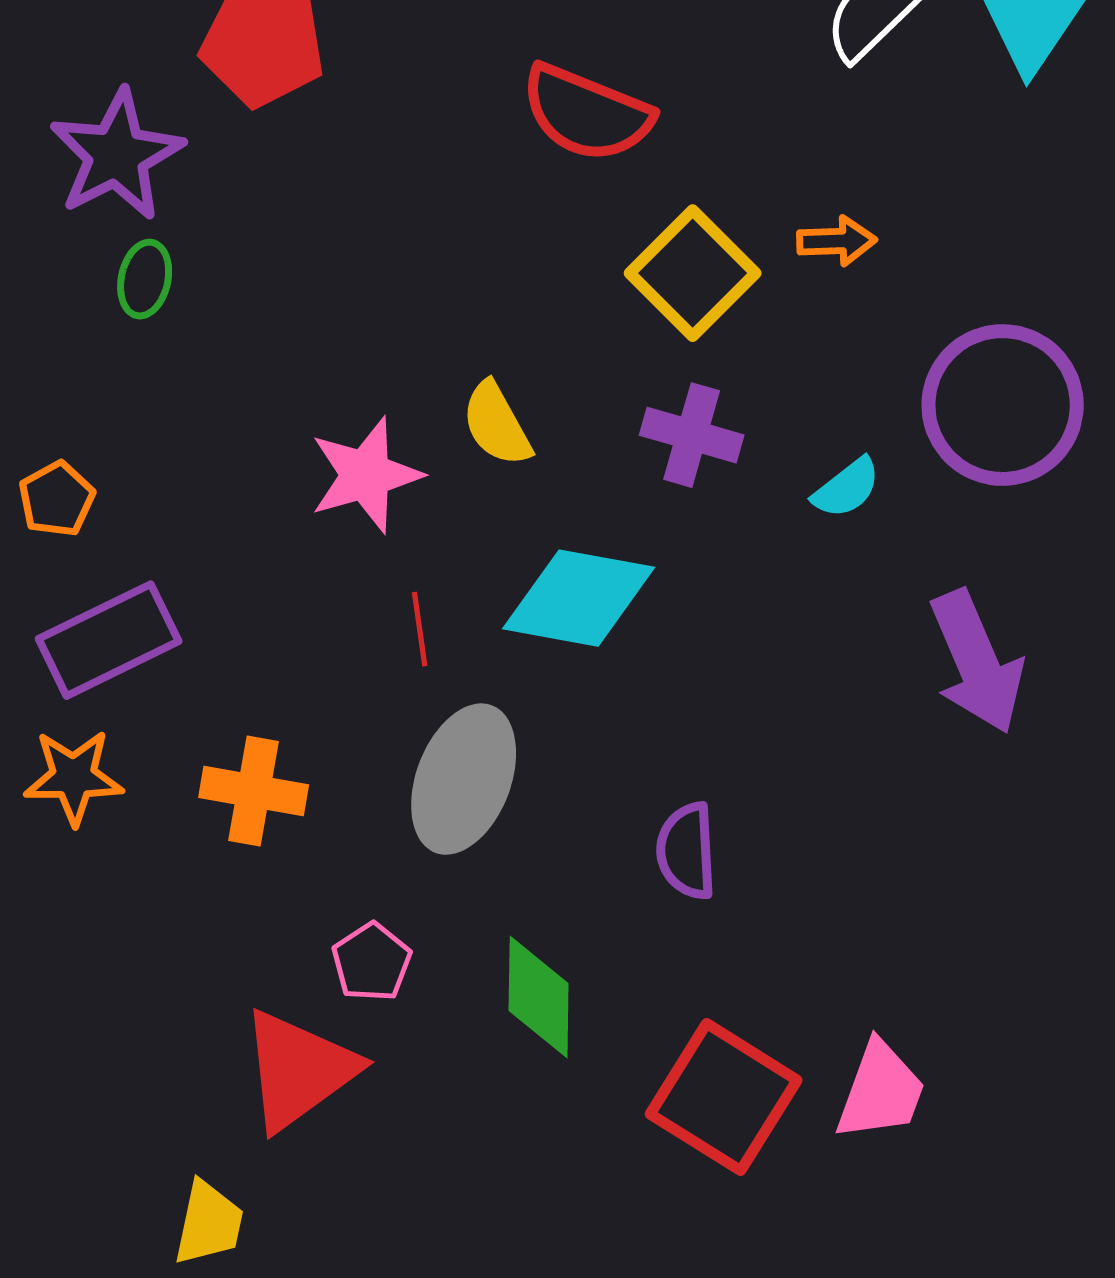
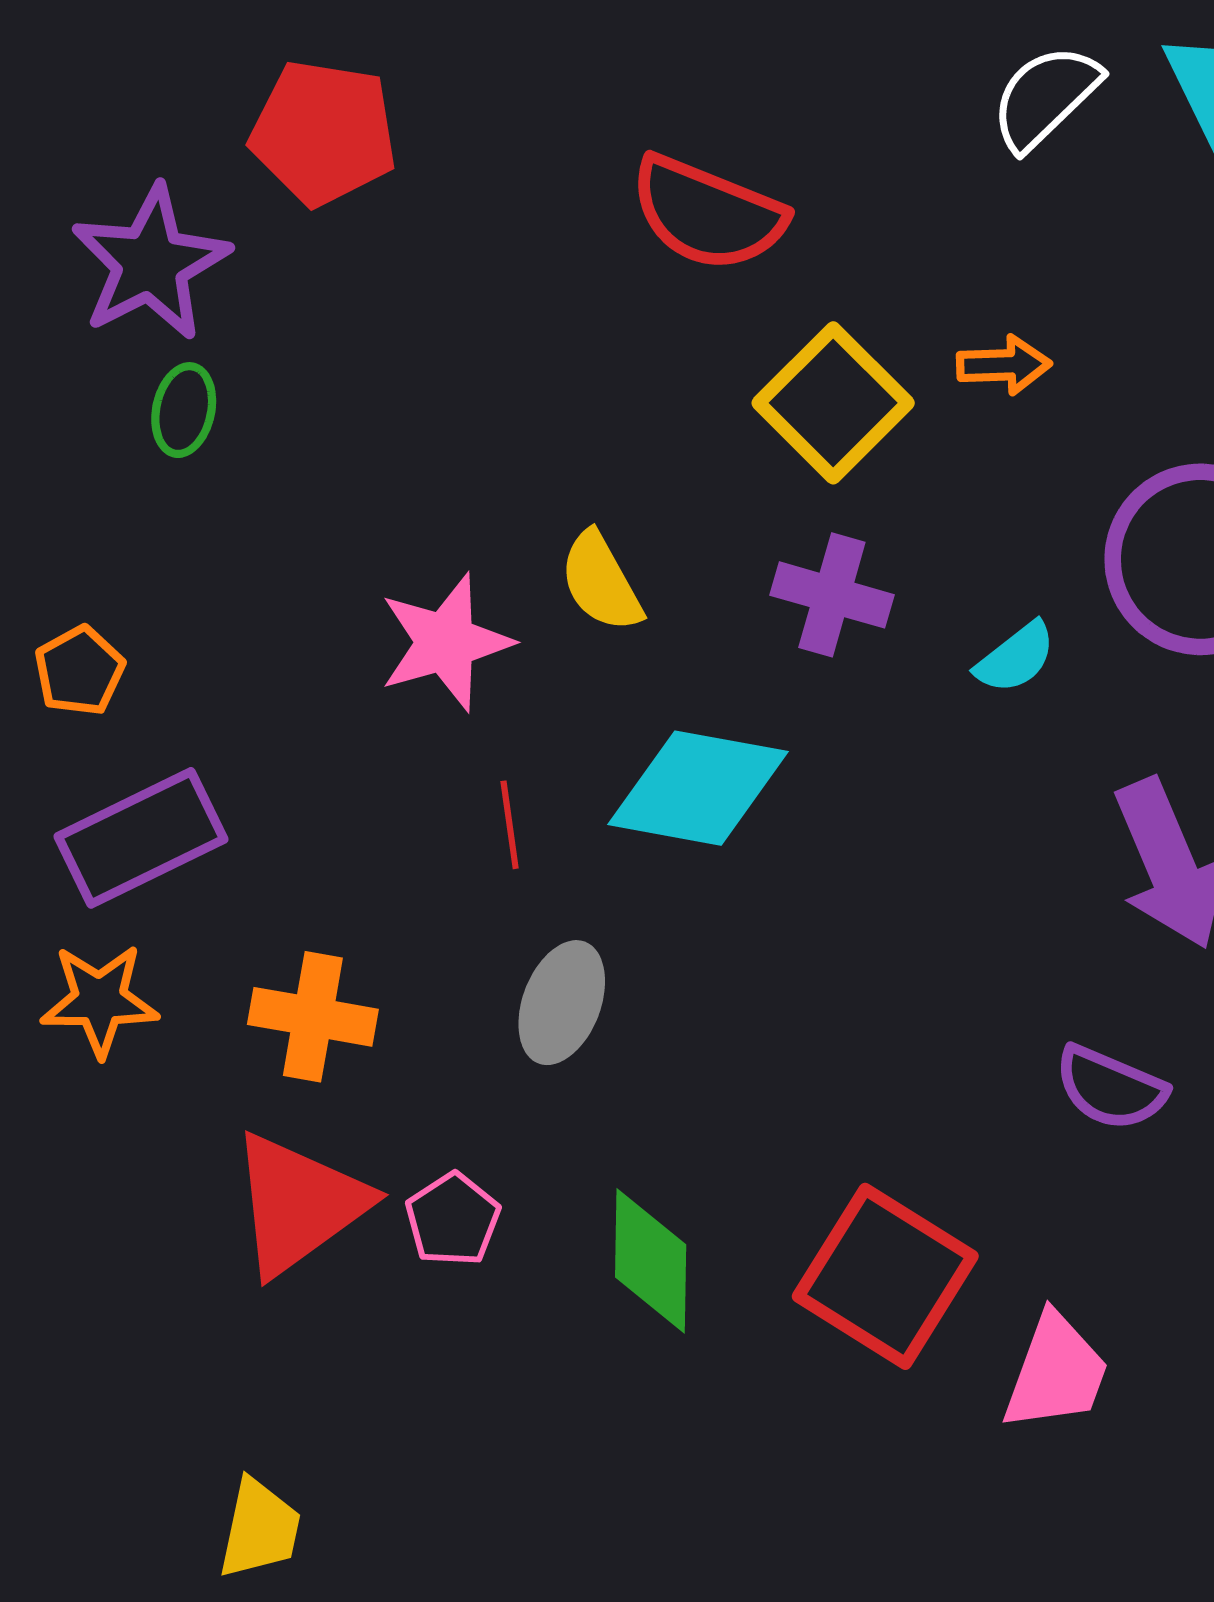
gray ellipse: (464, 779) -> (562, 1003), size x0.7
purple semicircle: (687, 851) -> (1110, 1088), moved, turned -64
red triangle: (299, 1070) -> (299, 1204), moved
red square: (724, 1097) -> (885, 1276), moved

